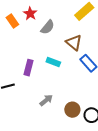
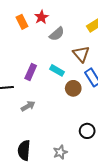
gray arrow: (46, 100) -> (28, 106), moved
brown circle: (72, 110) -> (73, 88), moved

